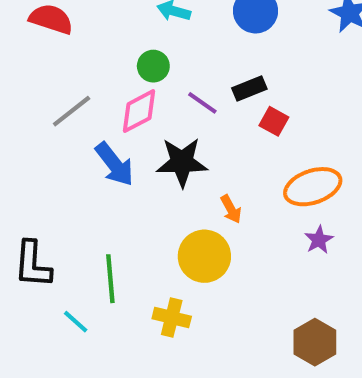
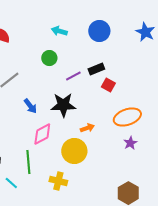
purple line: (202, 103) -> (73, 76), turned -63
pink diamond: (139, 111) -> (42, 134), moved
blue arrow: (114, 164) -> (30, 106), size x0.7
orange arrow: (231, 209) -> (87, 128), turned -80

